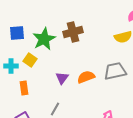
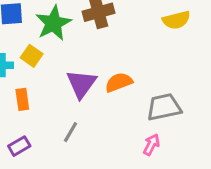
gray trapezoid: (115, 71) -> (164, 107), moved
purple triangle: (62, 78) -> (81, 84), size x1.5

